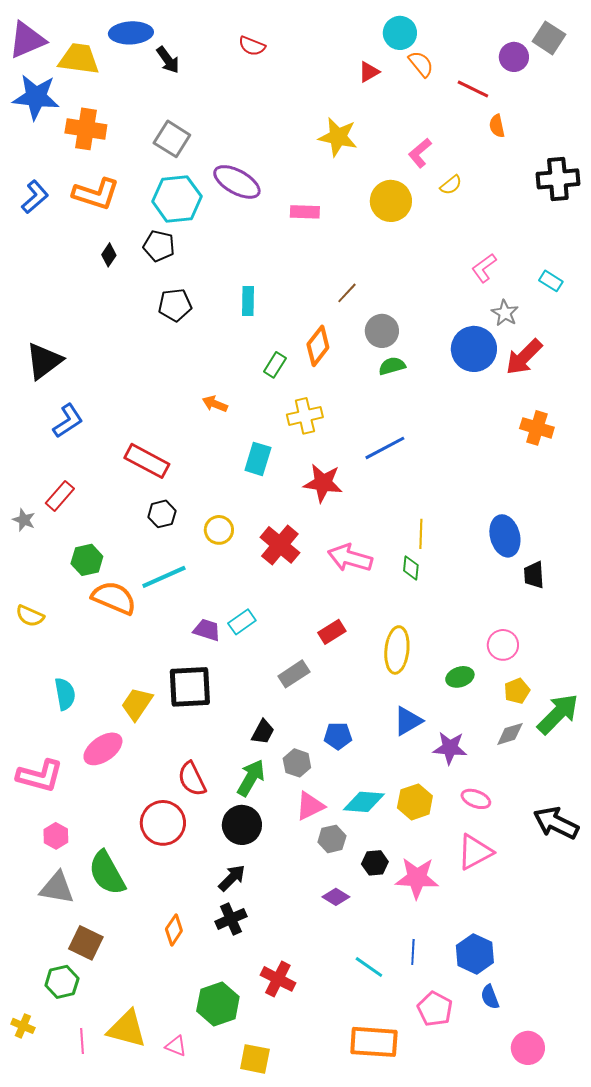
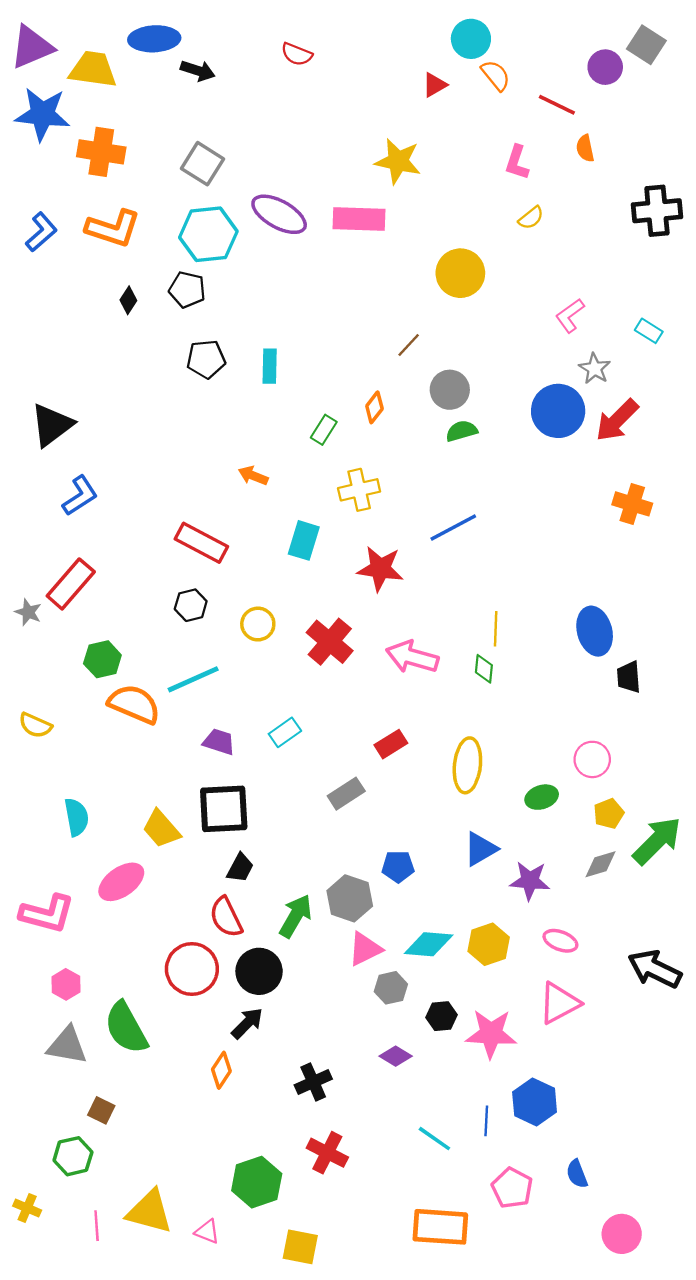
black arrow: (168, 60) -> (198, 71), turned -36
pink L-shape: (420, 153) -> (517, 162), moved, turned -32
yellow circle: (391, 201) -> (460, 273), moved
pink rectangle: (305, 212) -> (359, 219), moved, size x1.5
cyan rectangle: (248, 301) -> (270, 366), moved
orange diamond: (318, 346) -> (374, 407), size x0.7
red rectangle: (147, 461) -> (201, 543), moved
red rectangle: (60, 496) -> (71, 584), size x1.4
purple trapezoid: (207, 630) -> (219, 742), moved
yellow trapezoid: (137, 704) -> (161, 829), turned -75
black trapezoid: (263, 732) -> (240, 868), moved
gray hexagon: (297, 763) -> (350, 898), size x1.4
black circle: (242, 825) -> (259, 971), moved
black arrow: (232, 878) -> (247, 1023), moved
black cross: (231, 919) -> (313, 1082), moved
orange diamond: (174, 930) -> (221, 1070), moved
brown square: (86, 943) -> (101, 1110), size x0.7
blue hexagon: (475, 954) -> (535, 1102), moved

